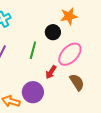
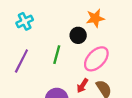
red arrow: (51, 72) -> (82, 86), moved

